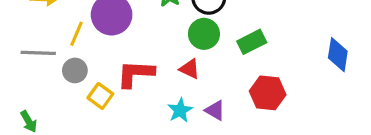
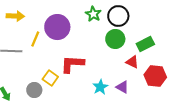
red triangle: (190, 69) -> (132, 62), moved
gray circle: (75, 70) -> (34, 90), moved

